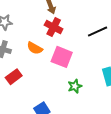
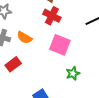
orange semicircle: (35, 48) -> (25, 38), moved

